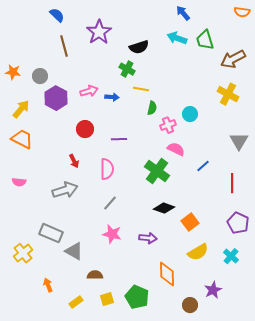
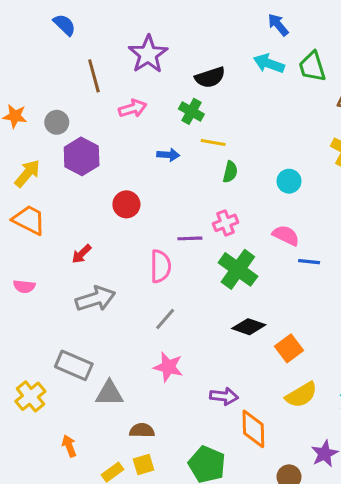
blue semicircle: (57, 15) -> (64, 25), moved
pink arrow: (89, 91) -> (133, 108), moved
pink cross: (168, 125) -> (226, 223), moved
purple line: (119, 139) -> (190, 238), moved
pink semicircle: (176, 149) -> (286, 235), moved
red arrow: (74, 161) -> (82, 254), moved, turned 72
blue line: (203, 166) -> (309, 262), turned 48
purple arrow: (148, 238) -> (224, 396), moved
gray triangle: (74, 251) -> (109, 393), turned -30
yellow square: (107, 299) -> (143, 464), moved

